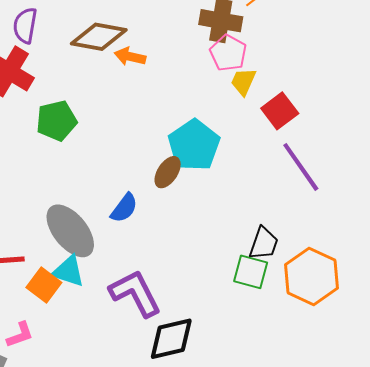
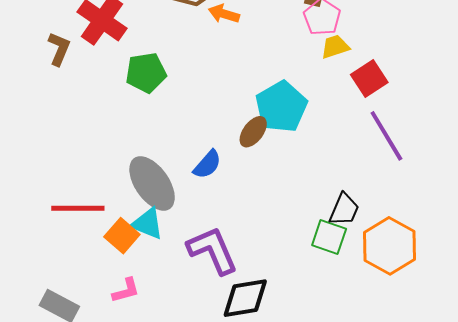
yellow trapezoid: (243, 82) -> (335, 47), turned 44
pink L-shape: (20, 335) -> (126, 291), moved

